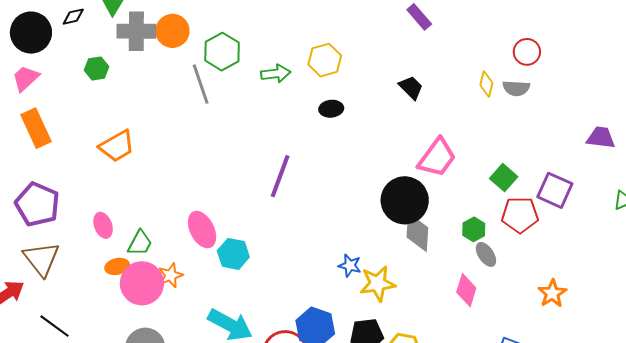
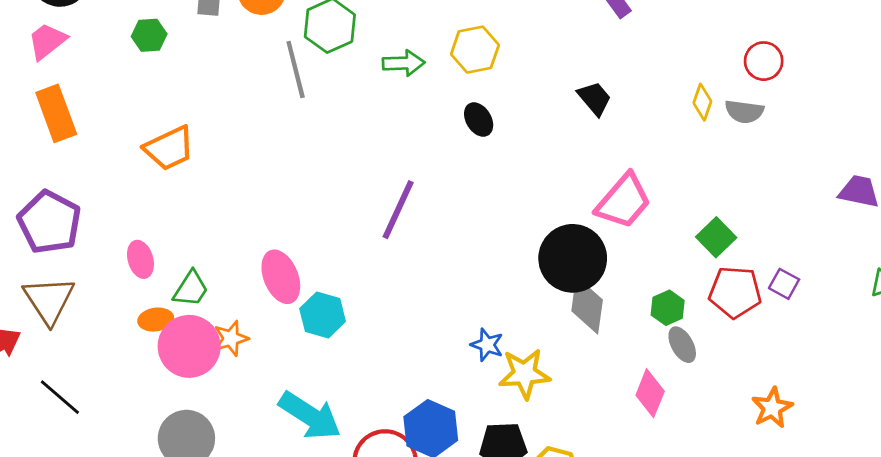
black ellipse: (331, 109) -> (479, 120), turned 60
purple square: (555, 190) -> (784, 284), moved, size x0.6

